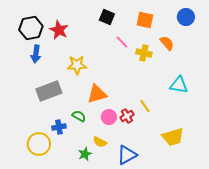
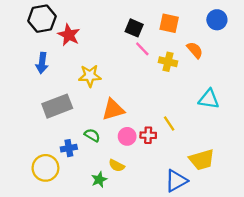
black square: (107, 17) -> (134, 28), moved
black hexagon: (31, 28) -> (42, 19), moved
red cross: (127, 116) -> (148, 135), turned 32
blue triangle: (127, 155) -> (176, 181), moved

